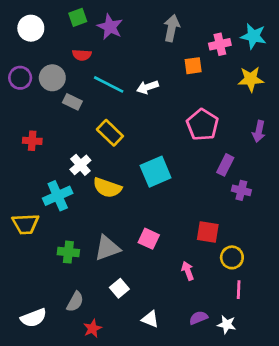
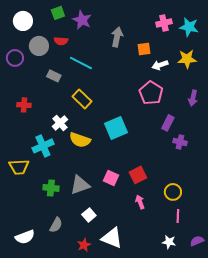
gray arrow: (172, 28) -> (117, 37), moved
pink cross: (220, 44) -> (164, 23), moved
gray circle: (52, 78) -> (39, 46), moved
white arrow: (147, 87) -> (160, 65), moved
red square: (208, 232) -> (138, 175), moved, turned -36
purple semicircle: (198, 318) -> (197, 241), moved
white triangle: (150, 319) -> (112, 238), size x1.6
red star: (93, 328) -> (84, 245), moved

